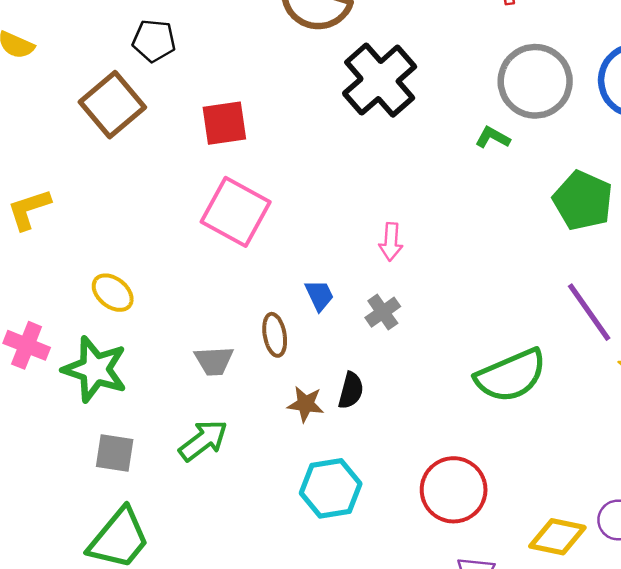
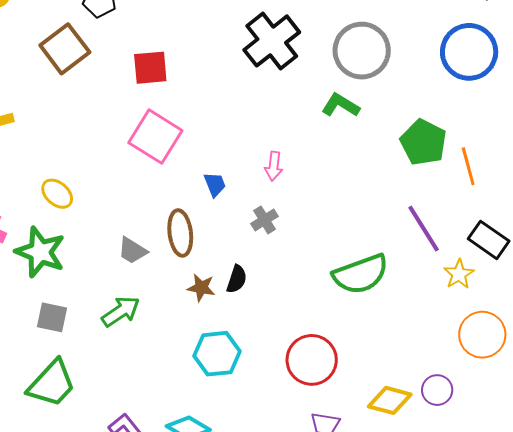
gray circle: (535, 81) -> (362, 51), moved
green L-shape: (493, 138) -> (341, 105), moved, size x1.4
blue trapezoid: (319, 295) -> (215, 184), moved
brown ellipse: (275, 335) -> (180, 233), size x1.4
gray trapezoid: (214, 361) -> (132, 250), turned 32

